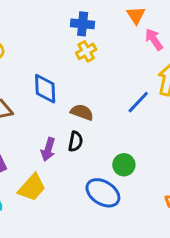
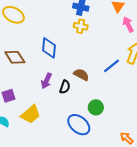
yellow cross: (86, 51) -> (81, 26), turned 32
brown semicircle: (82, 112) -> (81, 75), moved
purple arrow: (48, 149) -> (46, 81), moved

